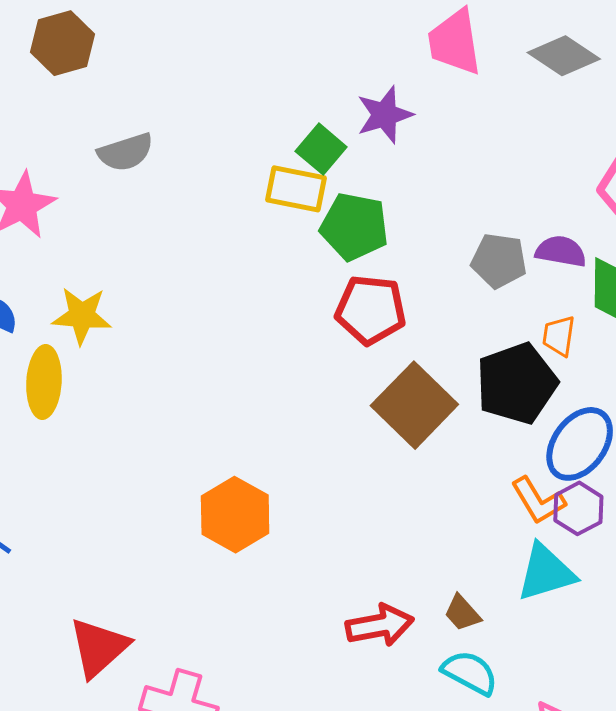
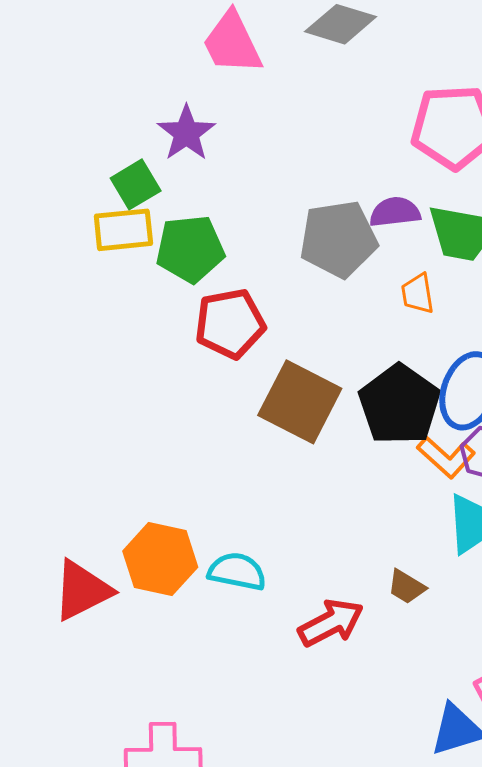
green square: (321, 149) -> (136, 184), turned 36
gray pentagon: (499, 261) -> (338, 239), size x1.4
black pentagon: (517, 383) -> (399, 405), moved
red triangle: (99, 647) -> (82, 590), moved, turned 32
cyan semicircle: (470, 673) -> (237, 571), moved

